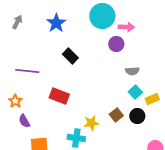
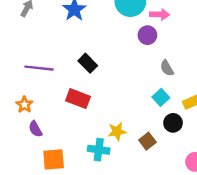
black rectangle: (70, 56) -> (88, 63), moved
gray semicircle: (132, 71) -> (167, 68), turned 64
cyan square: (135, 92) -> (161, 97), moved
brown square: (116, 115) -> (147, 141), moved

